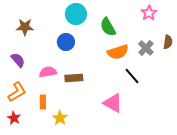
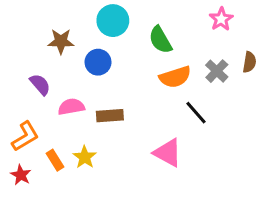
brown star: (25, 27) -> (61, 41), moved
purple semicircle: (18, 60) -> (40, 84), moved
orange rectangle: (43, 102) -> (55, 160), moved, turned -32
yellow star: (60, 118) -> (85, 157), moved

